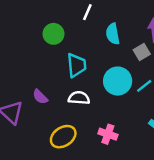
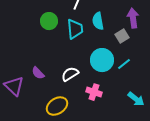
cyan trapezoid: (76, 65) -> (75, 29), moved
white semicircle: (79, 98) -> (70, 74), turned -36
pink cross: (108, 134) -> (94, 92), moved

